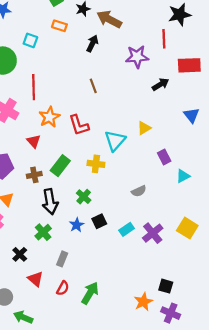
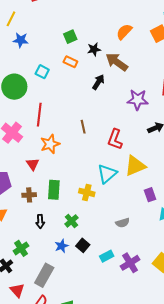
brown line: (93, 86) -> (83, 127), moved
red L-shape: (79, 125) -> (115, 139), moved, turned 30
yellow triangle: (144, 128) -> (135, 166), size x1.6
green rectangle: (60, 166) -> (54, 190), turned -42
black arrow: (50, 202) -> (40, 221), size x0.6
black square: (99, 221) -> (83, 245), turned -32
green cross: (43, 232) -> (21, 248), moved
gray rectangle: (62, 259) -> (44, 275), size x1.6

